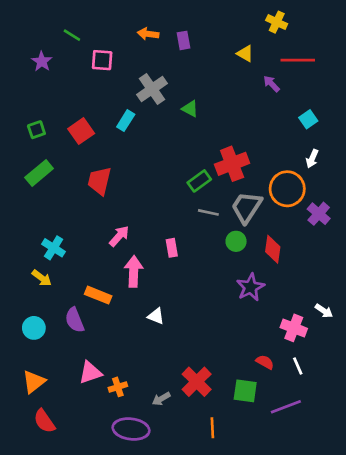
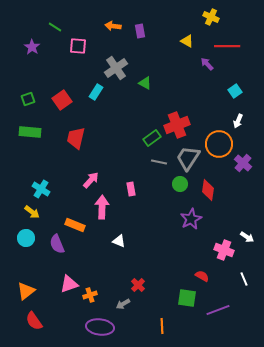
green rectangle: (39, 173) -> (30, 132), turned 45
cyan circle: (34, 328) -> (26, 238), moved
white line: (298, 366) -> (244, 279), moved
red cross: (197, 382) -> (138, 285), moved, size x0.6

